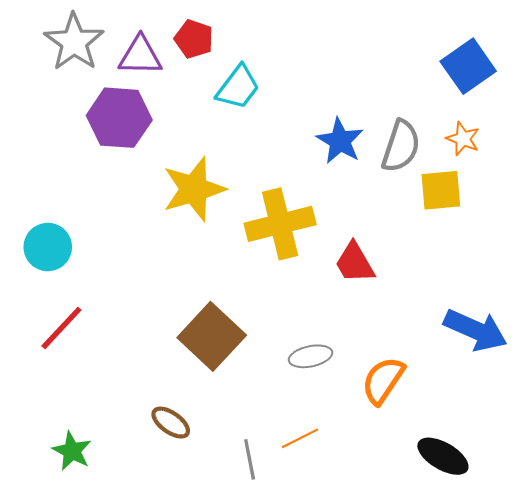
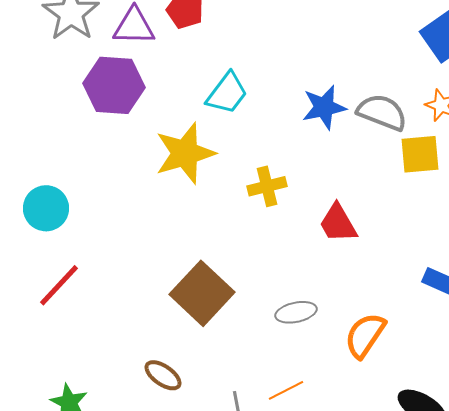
cyan trapezoid: (238, 87) -> (227, 93), moved
blue star: (340, 141) -> (324, 107), turned 30
gray semicircle: (401, 146) -> (382, 112), turned -87
yellow cross: (280, 224) -> (267, 186), size x0.6

